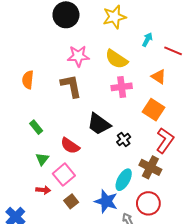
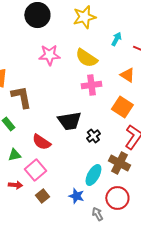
brown L-shape: (71, 86) -> (21, 97), moved
black trapezoid: (99, 124) -> (69, 121), turned -45
green triangle: (42, 159) -> (14, 155), turned 40
blue star: (106, 201) -> (76, 196), size x0.7

